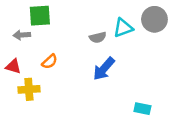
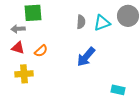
gray semicircle: (98, 37) -> (81, 22), moved, turned -72
red triangle: (13, 66) -> (18, 48), moved

